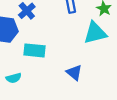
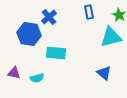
blue triangle: (74, 72) -> (104, 73), moved

